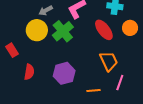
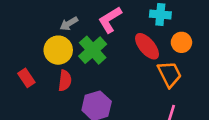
orange trapezoid: (109, 61) -> (169, 74), moved
red semicircle: (29, 72) -> (65, 81), moved

